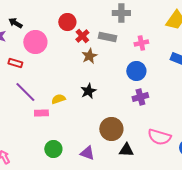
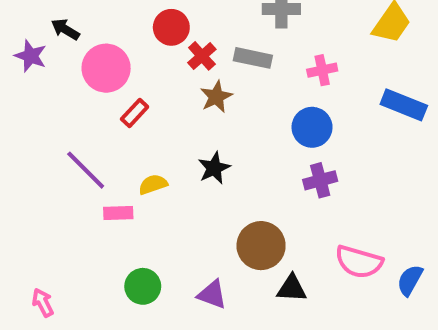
red rectangle: (15, 63) -> (135, 113), moved, turned -64

